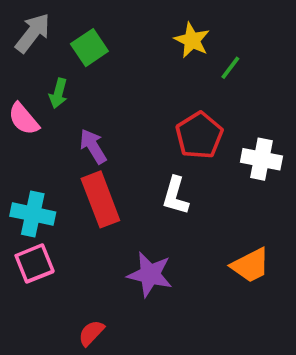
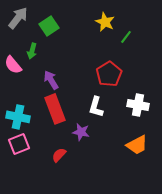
white cross: (261, 159) -> (138, 105), moved
purple star: (150, 274) -> (81, 132), moved, size x0.7
red semicircle: (91, 333) -> (59, 155), moved

